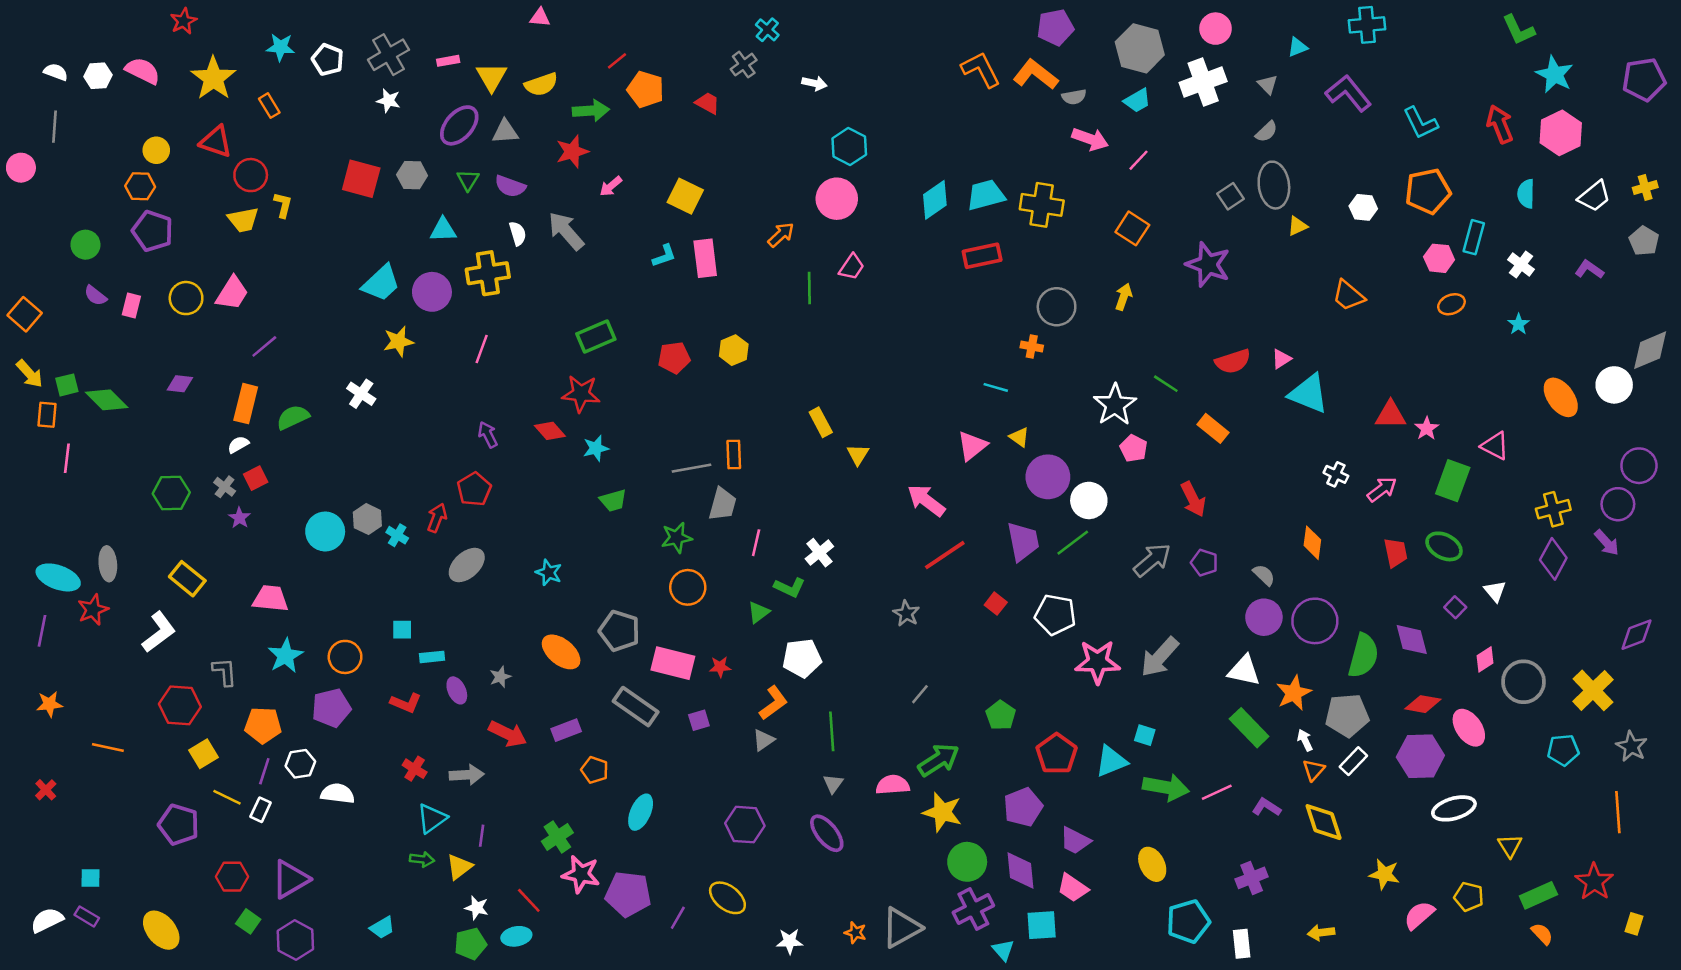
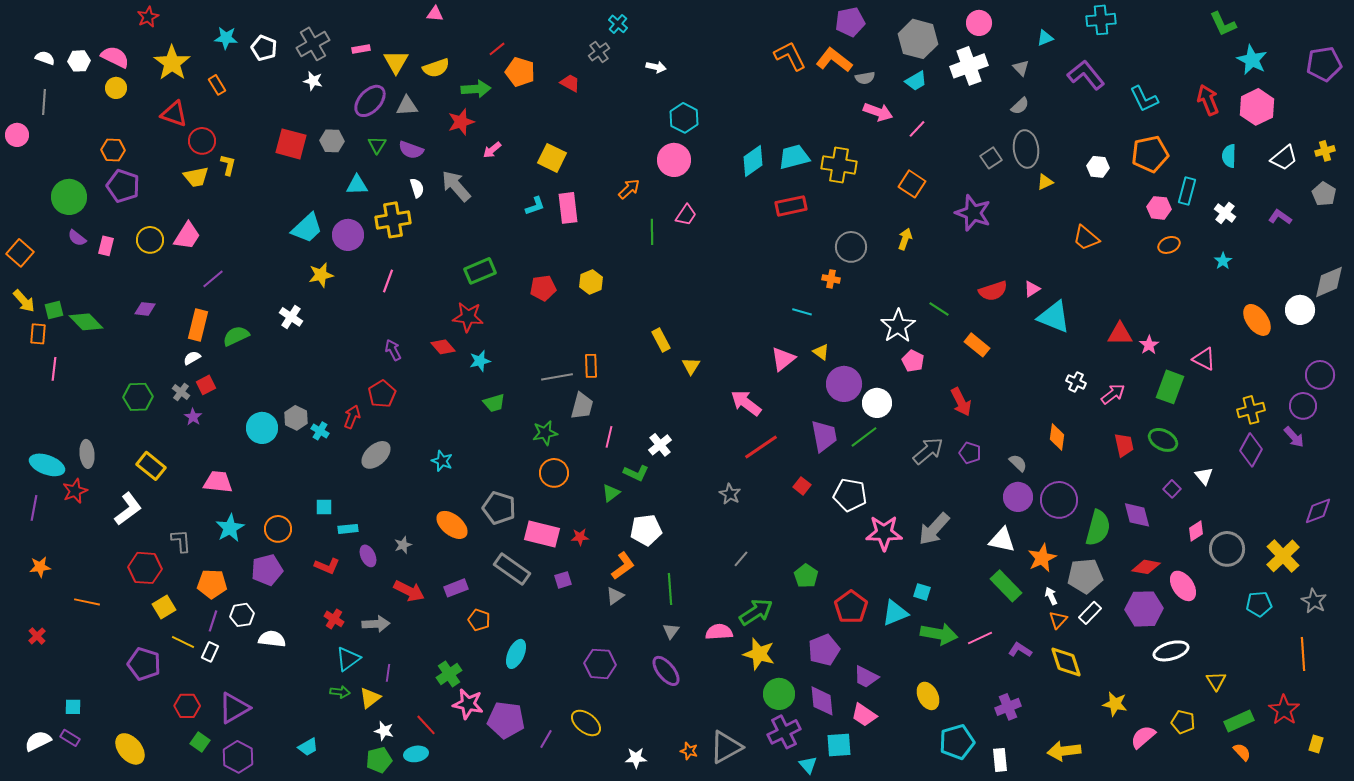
yellow circle: (156, 150) -> (116, 88), moved
green circle: (85, 245) -> (69, 197), size x1.5
yellow arrow: (1321, 933) -> (1064, 751), size x1.5

